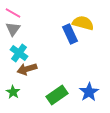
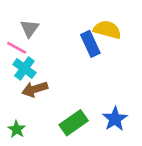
pink line: (13, 13) -> (17, 48), moved
gray triangle: (13, 29) -> (30, 28), moved
green star: (13, 92) -> (17, 129), moved

